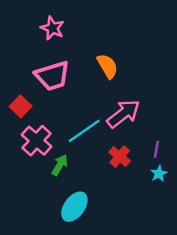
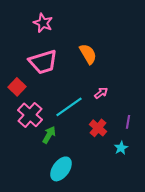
pink arrow: (123, 114) -> (101, 93), size x0.5
cyan star: (159, 174) -> (121, 148), moved

